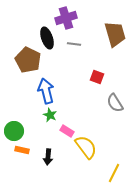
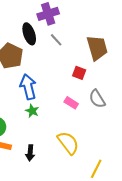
brown trapezoid: (115, 34) -> (97, 48), moved
gray line: (74, 44) -> (56, 40), turned 40
pink rectangle: (67, 131) -> (71, 103), moved

